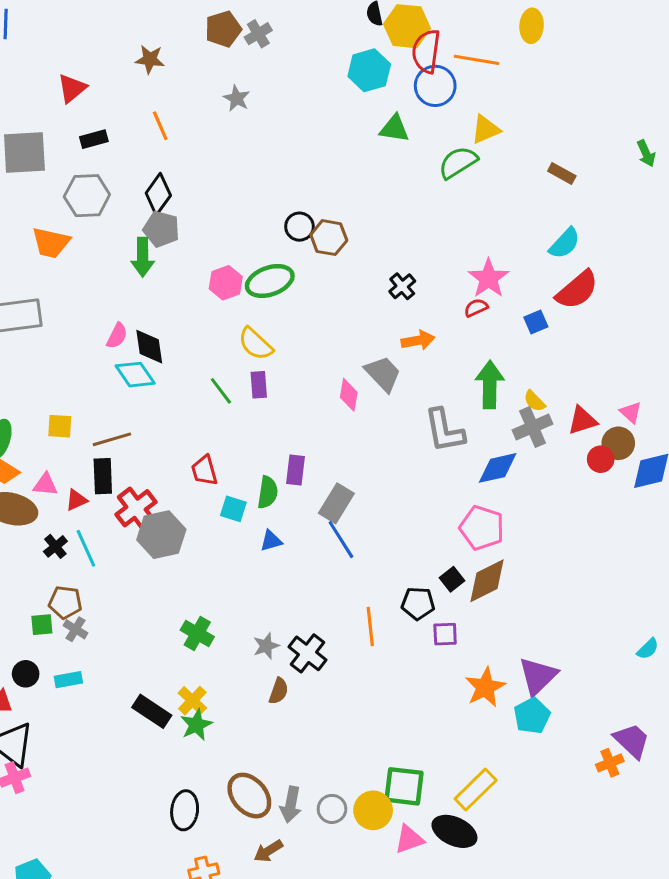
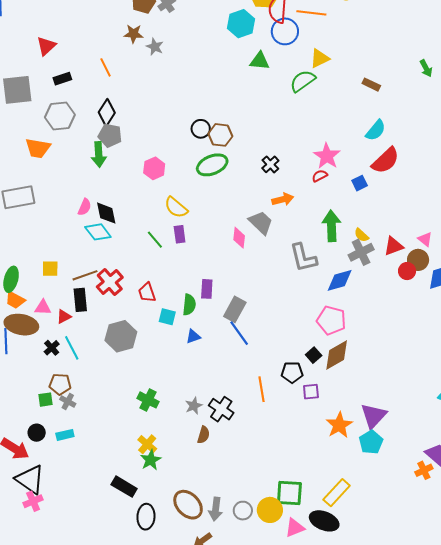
brown star: (150, 59) -> (133, 34), moved
green ellipse: (270, 281) -> (212, 165), moved
red cross: (136, 508) -> (110, 282), moved
black rectangle: (152, 711) -> (124, 487), moved

